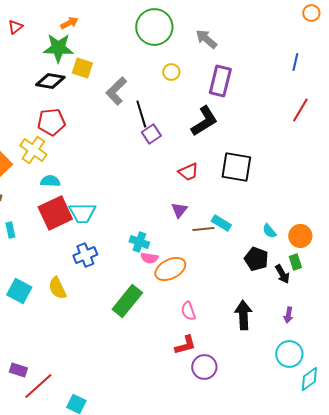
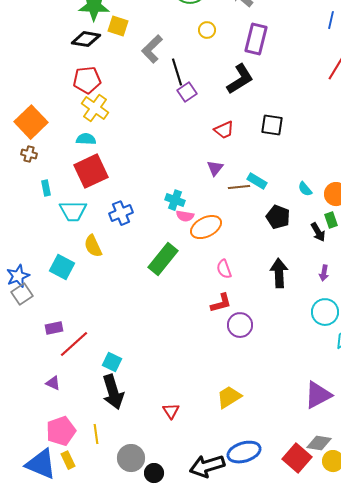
yellow cross: (33, 150) -> (95, 108), moved
black square: (236, 167) -> (272, 125), size x0.7
cyan trapezoid: (82, 213) -> (73, 211), moved
black pentagon: (256, 259) -> (278, 217), moved
cyan square: (19, 291) -> (62, 267), moved
purple rectangle: (18, 370) -> (54, 328), turned -30

